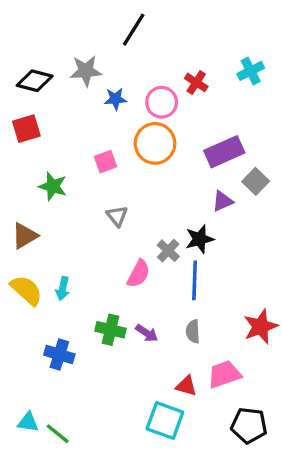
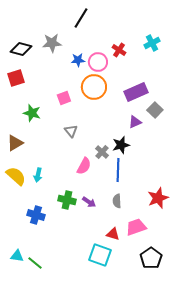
blue star: (115, 99) -> (78, 60), moved
black pentagon: (249, 425) -> (151, 258), turned 30

